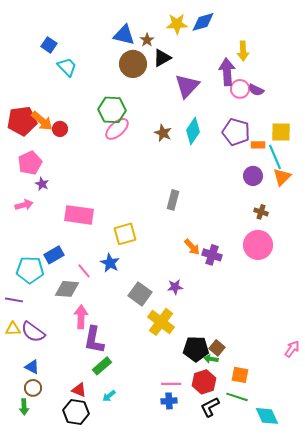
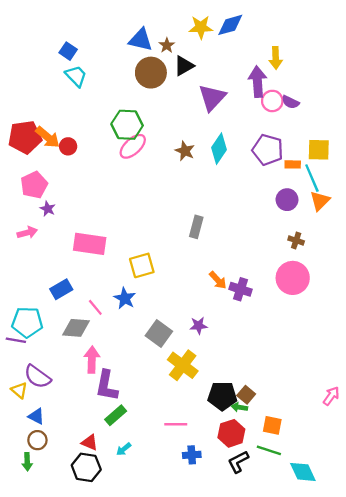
blue square: (49, 45) -> (68, 51), moved
cyan pentagon: (30, 270) -> (27, 322), moved
yellow triangle: (13, 329) -> (19, 390), moved, turned 42
pink line: (171, 384) -> (176, 424), moved

